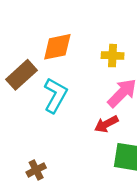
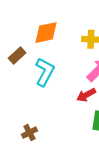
brown rectangle: (21, 75) -> (17, 55), size x0.7

